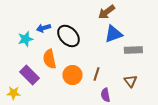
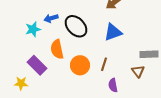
blue triangle: (113, 34) -> (113, 32), moved
gray rectangle: (133, 50) -> (149, 54), moved

